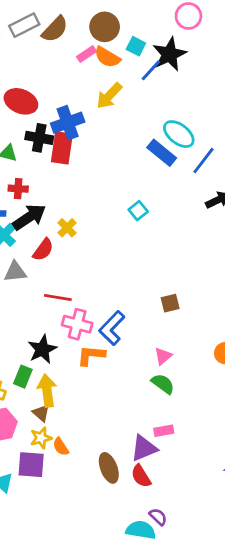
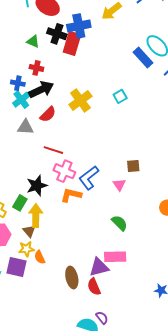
yellow cross: (67, 228) -> (80, 100), moved, size x1.6
pink triangle: (163, 356) -> (119, 185), moved, turned -32
pink rectangle: (164, 431) -> (115, 257), size x1.5

